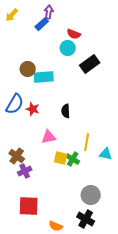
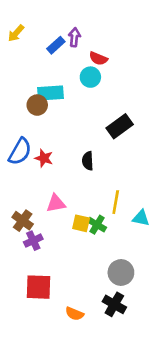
purple arrow: (49, 12) -> (74, 37), moved
black rectangle: (90, 64) -> (120, 126), moved
cyan rectangle: (44, 77) -> (51, 93), moved
pink triangle: (49, 137) -> (56, 203), moved

